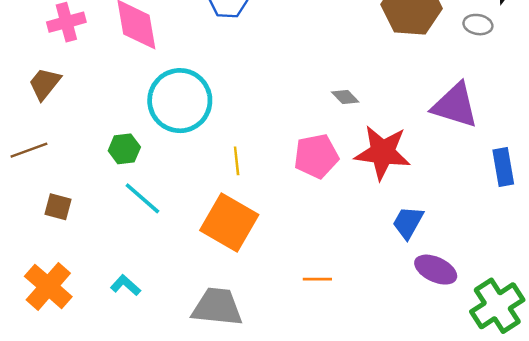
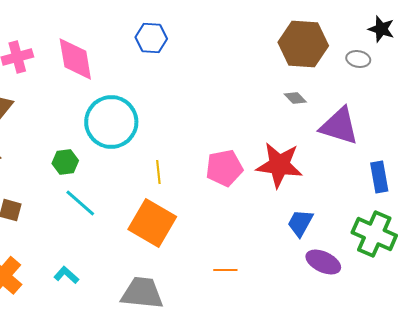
gray diamond: (345, 97) -> (295, 98), moved
green cross: (497, 306) -> (374, 234), moved, turned -33

